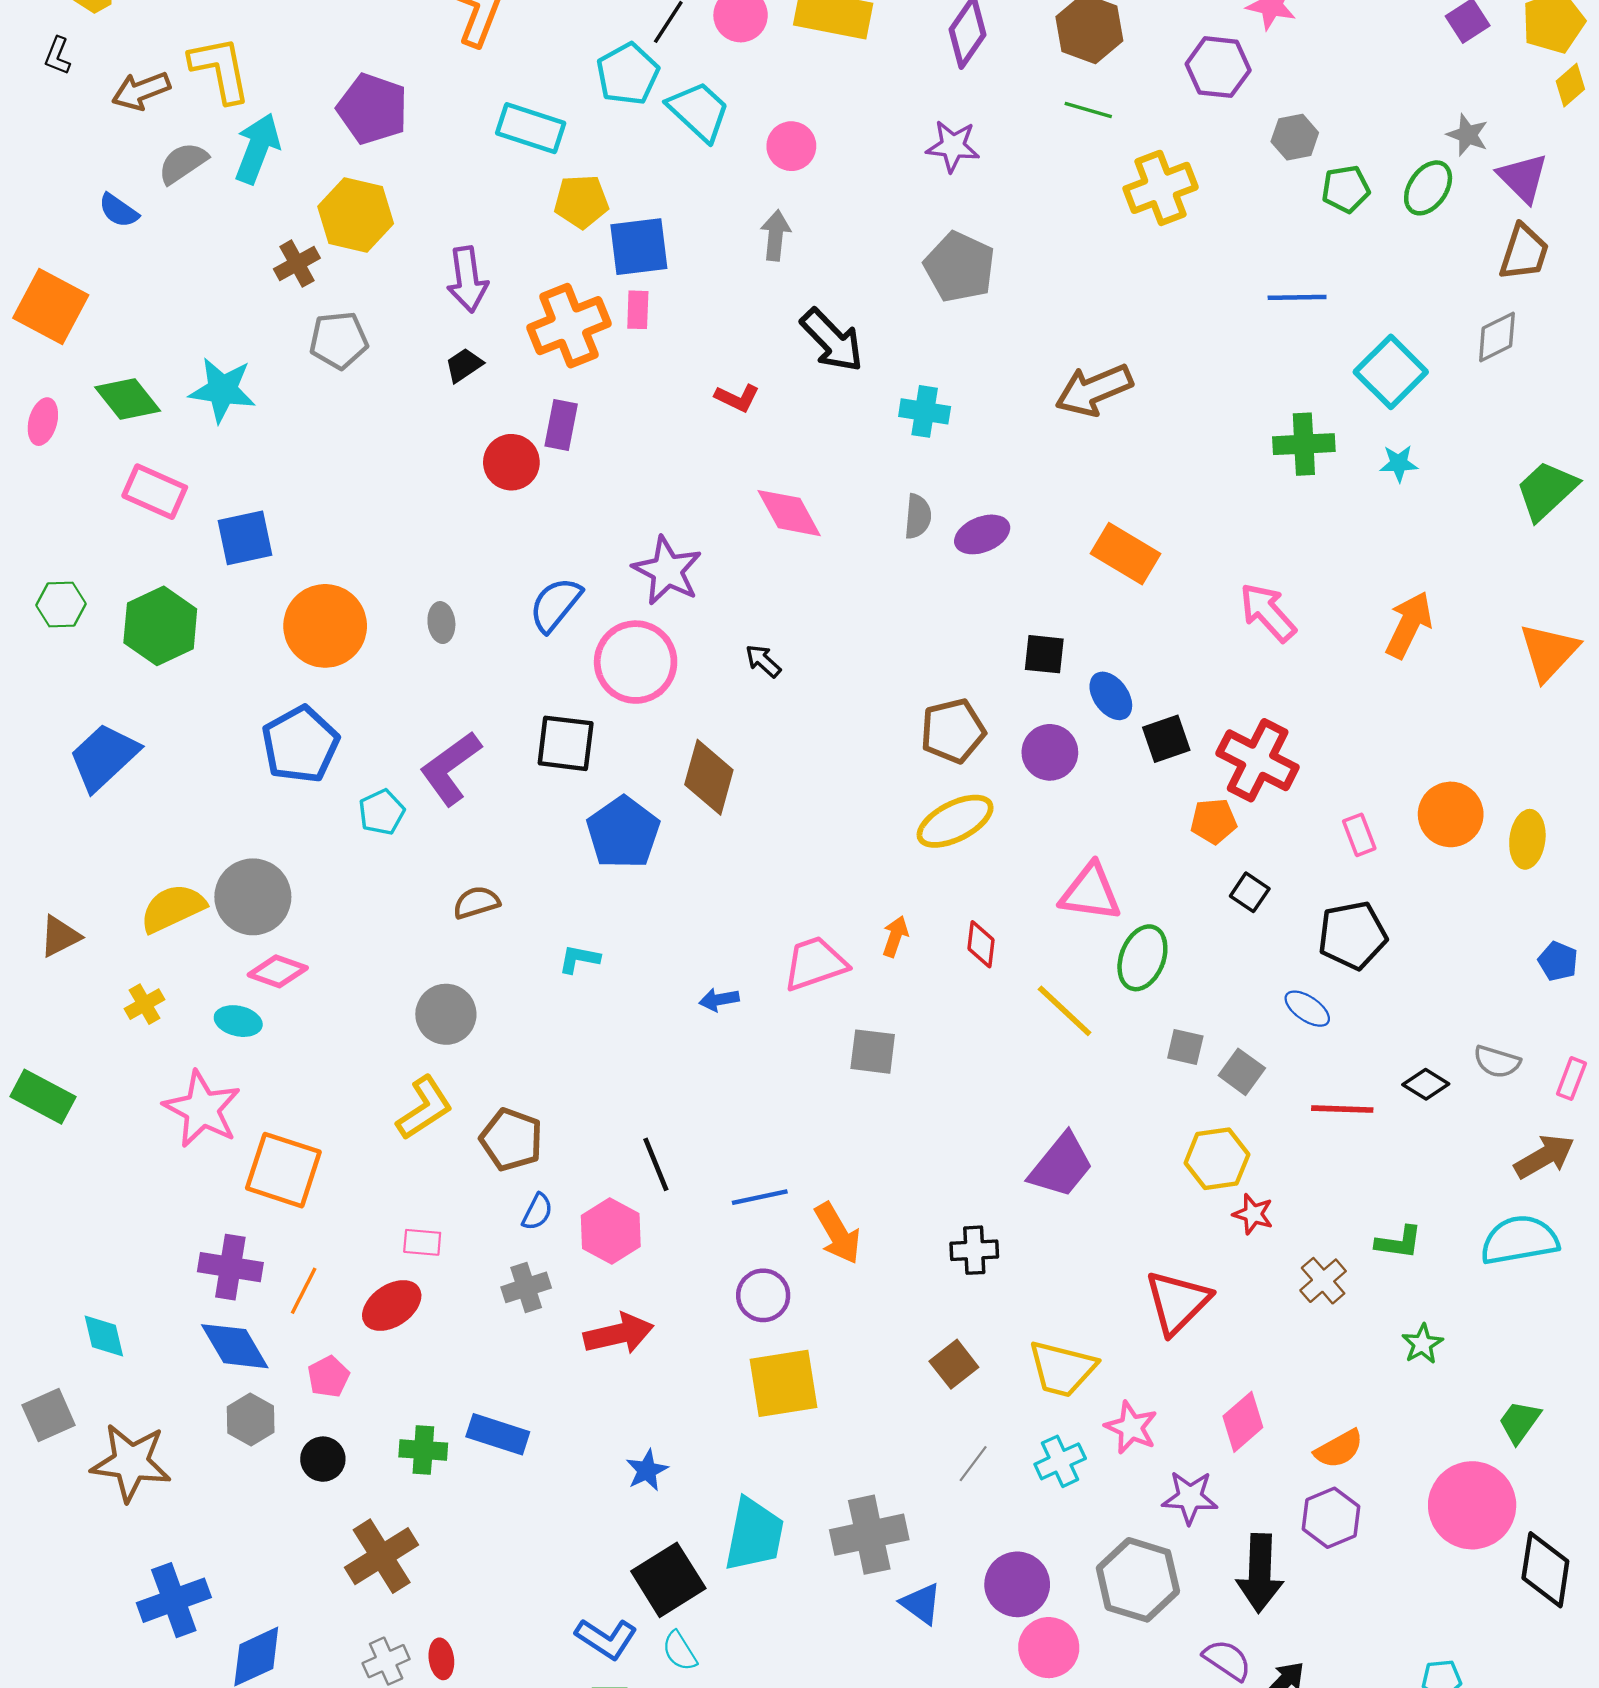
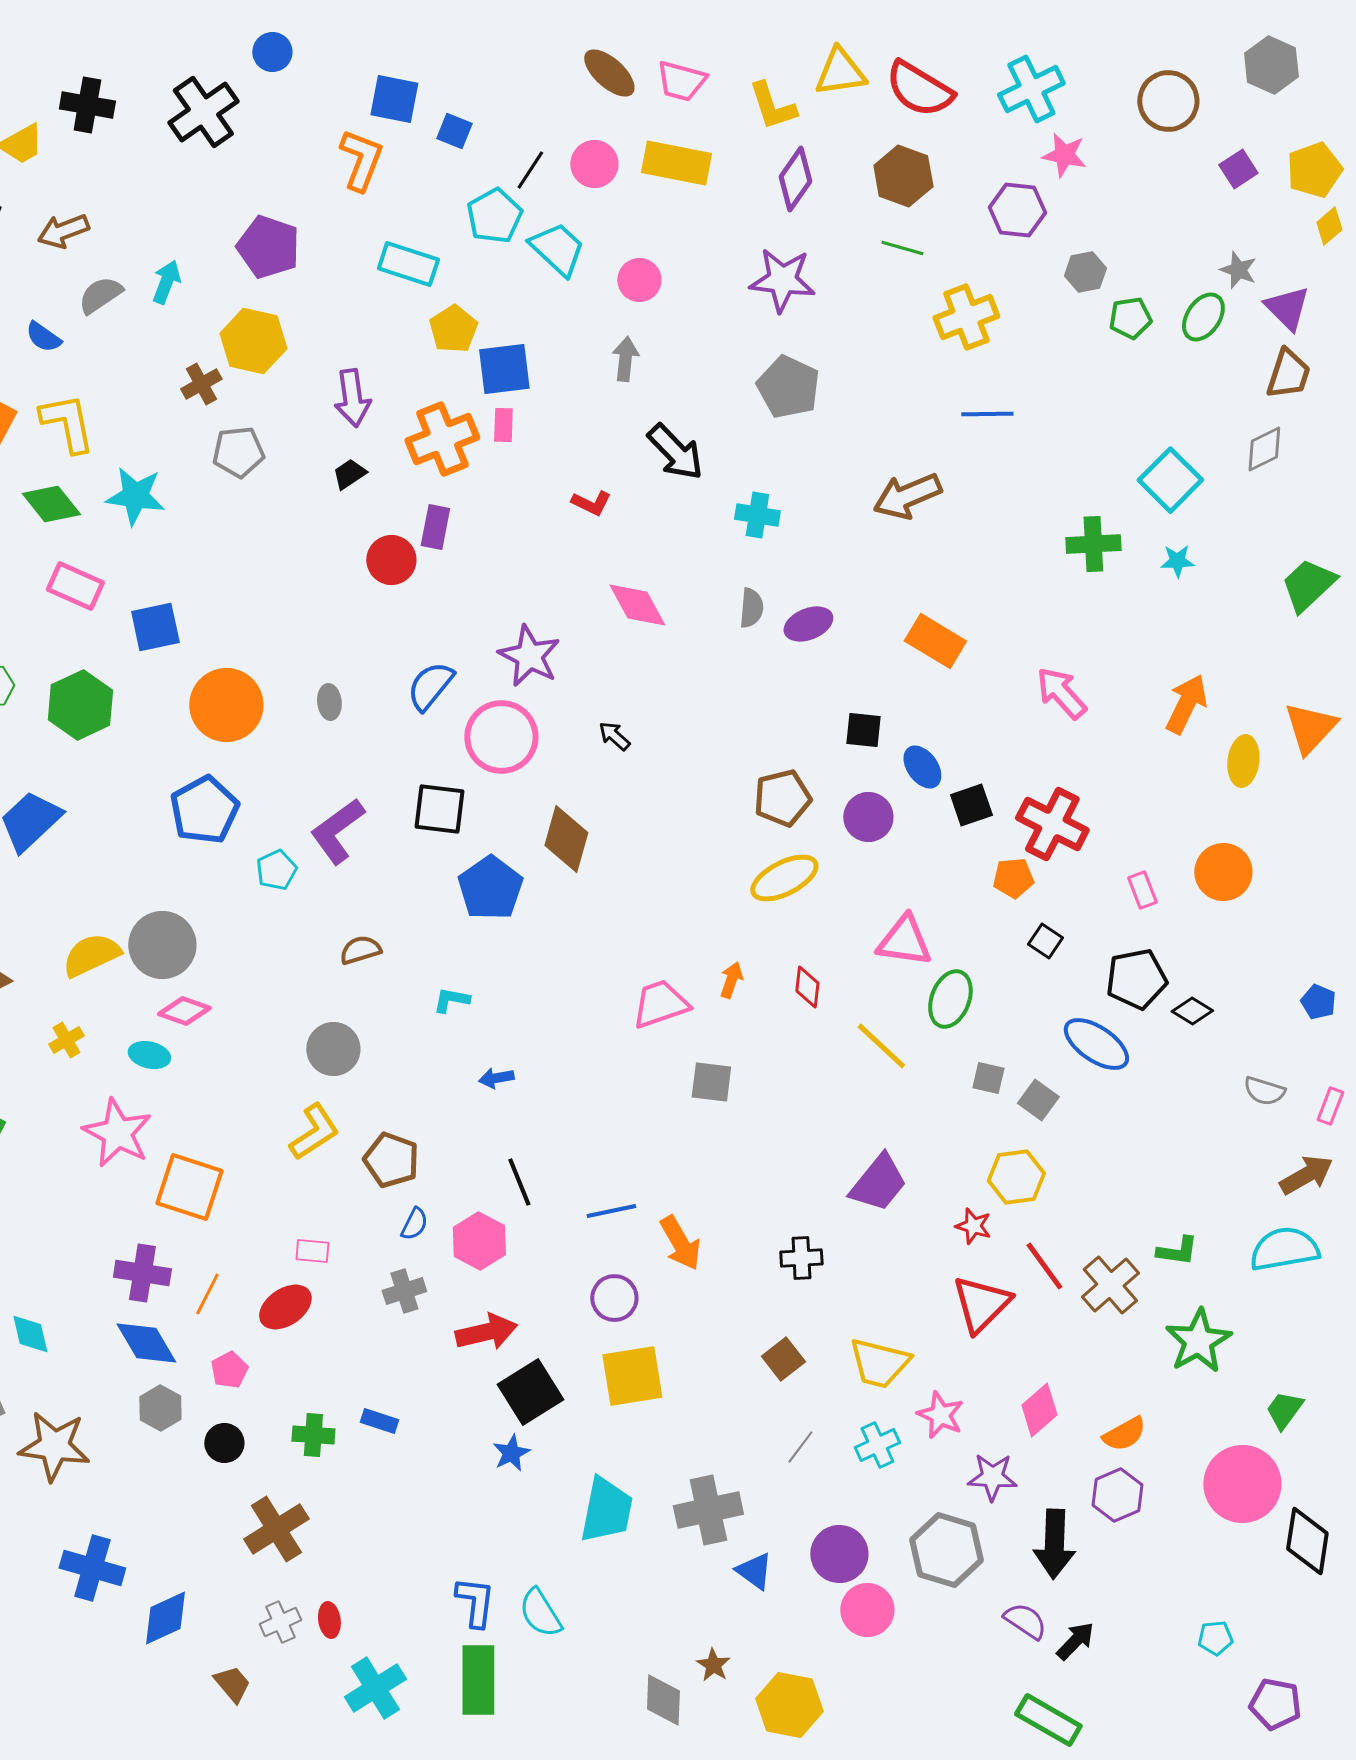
yellow L-shape: (220, 69) -> (67, 423), moved
purple star: (953, 146) -> (782, 280), size x1.4
cyan arrow: (257, 148) -> (166, 282), size x0.7
yellow pentagon: (581, 201) -> (453, 329), turned -30
blue line: (1297, 297) -> (987, 414), moved
yellow ellipse: (1527, 839) -> (1243, 761), moved
blue arrow: (719, 1000) -> (496, 1078), moved
blue ellipse: (1307, 1009) -> (1096, 1044), size x1.6
black diamond: (1426, 1084) -> (1192, 1011), moved
red line: (1342, 1109) -> (1044, 1266), moved, turned 52
red star: (1253, 1214) -> (973, 1226), moved
brown cross: (1323, 1281) -> (1110, 1285), size x1.4
green star: (1422, 1344) -> (1198, 1341), size x1.8
blue rectangle: (498, 1434) -> (379, 1421), size x0.7
black square: (668, 1580) -> (530, 1392), moved
blue cross: (174, 1600) -> (92, 1568), turned 36
blue L-shape: (606, 1639) -> (475, 1602), turned -116
cyan semicircle: (680, 1651) -> (540, 1613), size x1.4

